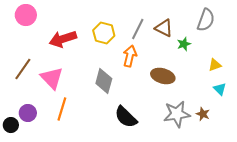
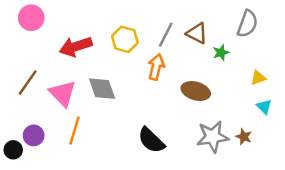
gray diamond: (104, 81) -> (102, 89), moved, turned -35

